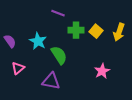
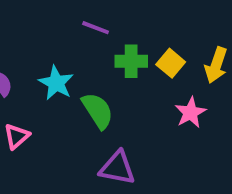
pink star: (102, 71) -> (190, 113), moved
purple triangle: (51, 81) -> (117, 168), moved

